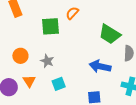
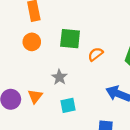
orange semicircle: (72, 13) -> (96, 54), moved
orange circle: (20, 56) -> (32, 42), moved

